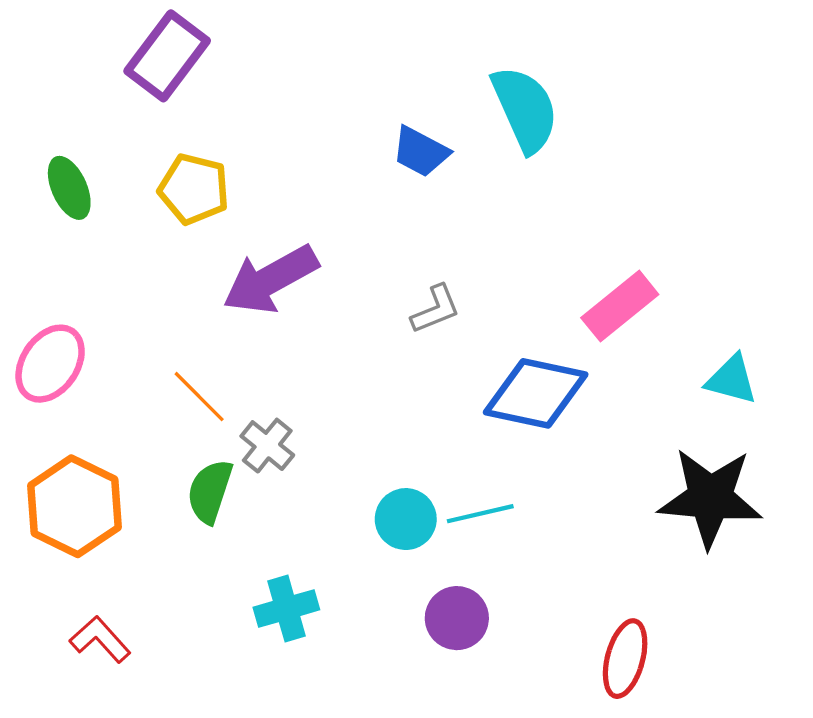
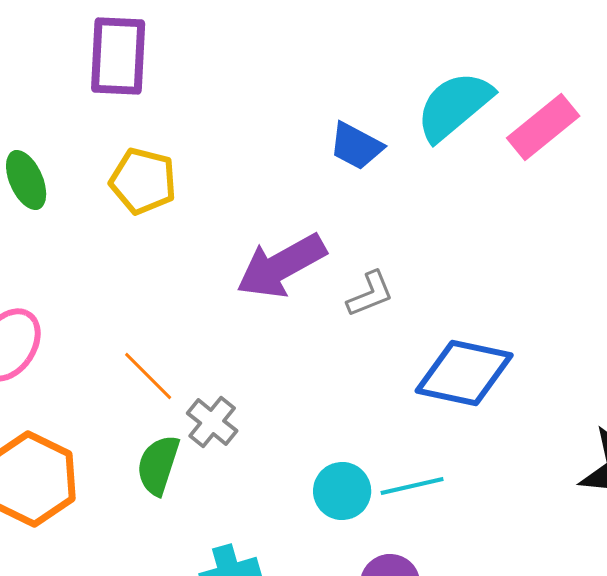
purple rectangle: (167, 56) -> (118, 56), turned -34
cyan semicircle: (525, 109) -> (454, 106), turned -106
purple arrow: (270, 279) -> (281, 266), moved
pink rectangle: (620, 306) -> (543, 127), moved

